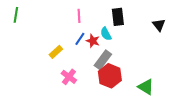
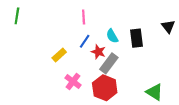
black rectangle: (118, 17) -> (136, 38), moved
red star: (93, 41) -> (98, 52), moved
red hexagon: (110, 76) -> (105, 88), moved

